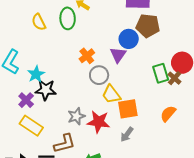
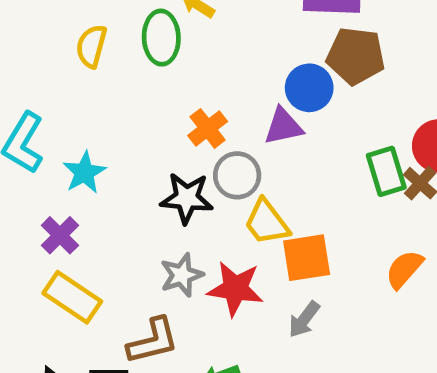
yellow semicircle: (39, 22) -> (91, 46), turned 42
purple triangle: (118, 55) -> (283, 126), turned 42
black star: (46, 90) -> (187, 198), moved

